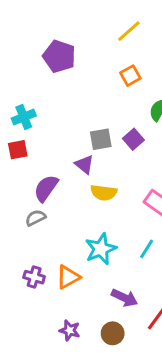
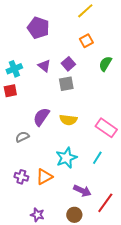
purple square: (133, 139) -> (68, 64), moved
purple triangle: (84, 164) -> (44, 66), moved
purple semicircle: (46, 188) -> (41, 117), moved
purple star: (70, 330) -> (37, 215), moved

